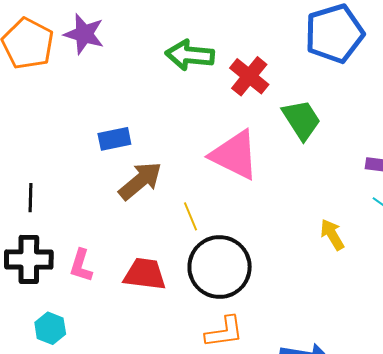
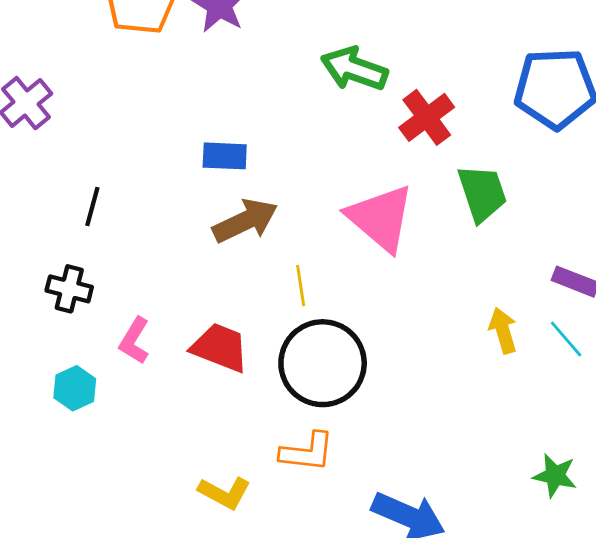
yellow arrow: (332, 235) -> (503, 331), moved
black cross: (29, 259) -> (69, 289), size x0.7
pink L-shape: (81, 266) -> (134, 341), moved

